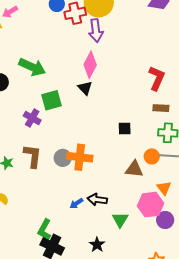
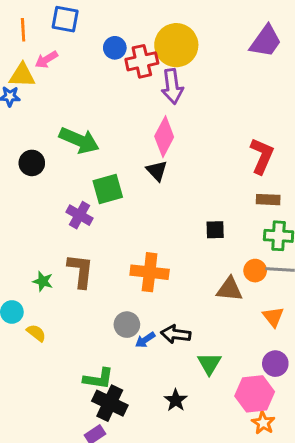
gray circle: (63, 158) -> (127, 325), moved
pink hexagon: (151, 205) -> (255, 394), moved
green L-shape: (44, 230) -> (98, 379), turned -110

